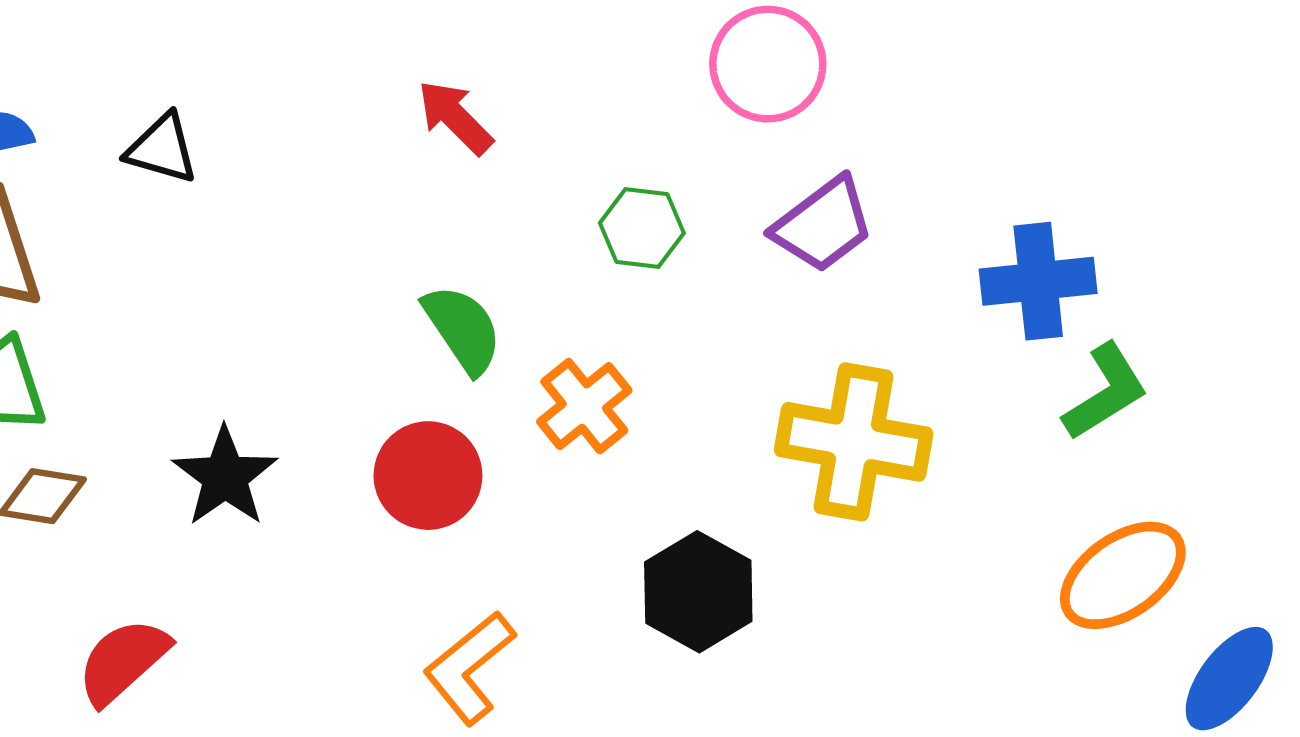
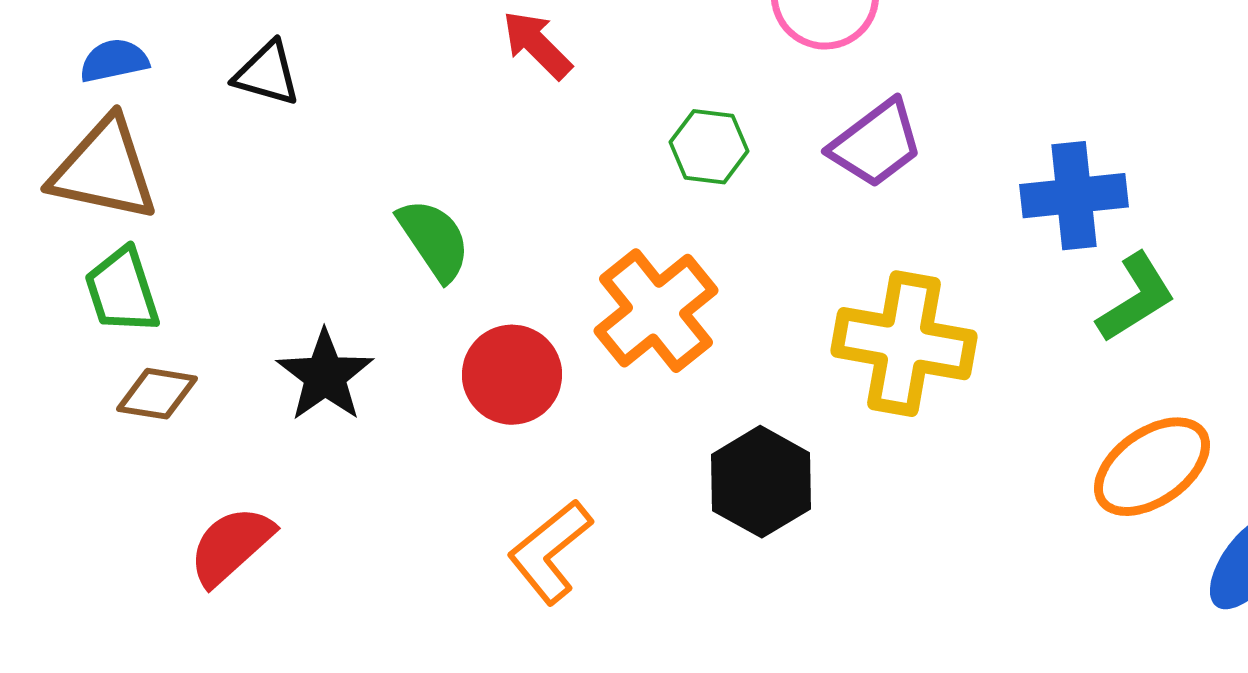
green semicircle: (463, 329) -> (434, 240), moved
orange cross: (584, 406) -> (656, 311), size x1.4

